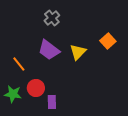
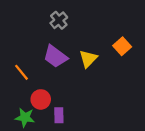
green star: (13, 94) -> (25, 118), moved

